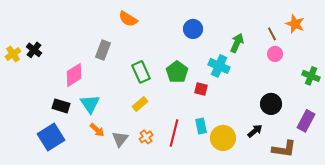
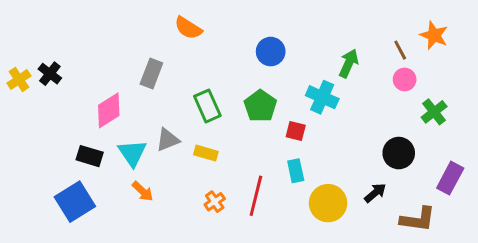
blue circle: (193, 29) -> (271, 52), moved
green cross: (311, 76) -> (434, 112), moved, turned 30
yellow rectangle: (140, 104) -> (206, 153), turned 56
cyan rectangle: (201, 126) -> (296, 171), moved
gray triangle: (120, 139) -> (168, 140), moved, turned 30

